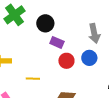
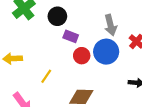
blue circle: (89, 58) -> (106, 52), size x1.5
yellow line: (33, 79) -> (46, 76), turned -56

